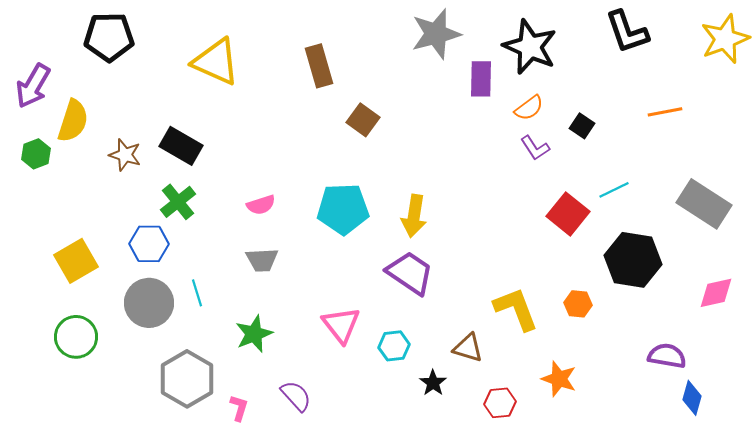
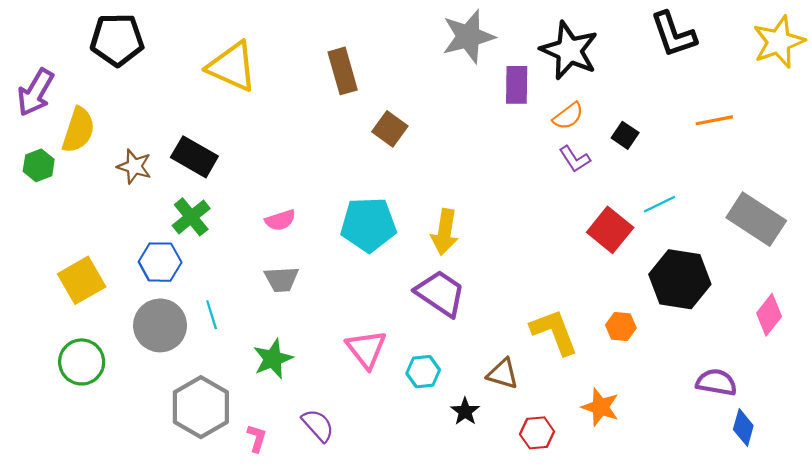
pink diamond: (716, 293) -> (769, 315), turned -39

